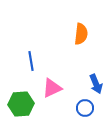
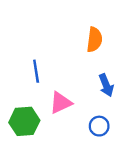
blue arrow: (96, 84) -> (106, 85), moved

